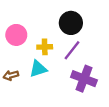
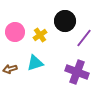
yellow cross: (45, 47) -> (40, 35), moved, turned -32
purple line: (72, 50) -> (84, 38), moved

